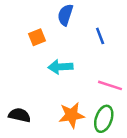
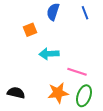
blue line: (100, 36) -> (85, 13), moved
pink line: (110, 85) -> (77, 72), moved

